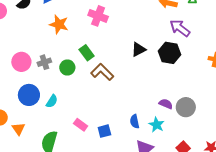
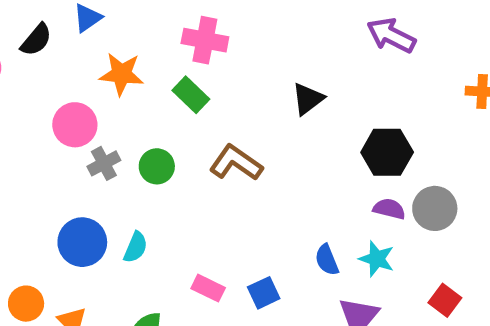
green rectangle: (87, 53) -> (191, 95), moved
black hexagon: (170, 53) -> (387, 152), moved
pink circle: (21, 62) -> (75, 125), moved

